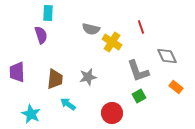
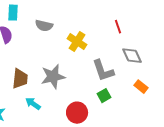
red line: (141, 27) -> (118, 27), moved
gray semicircle: (91, 29) -> (44, 26), moved
gray star: (88, 77) -> (53, 77), size x1.4

